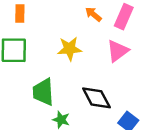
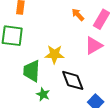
yellow star: (69, 49) -> (54, 54), moved

